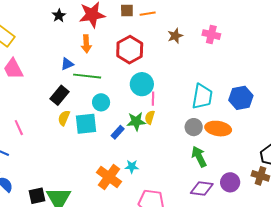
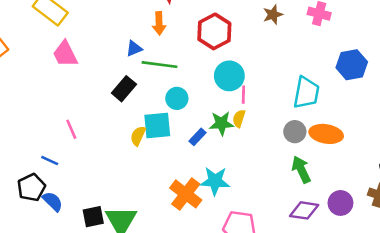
blue hexagon: (241, 98) -> (352, 65), moved
yellow semicircle: (64, 118) -> (138, 136), moved
cyan star: (132, 167) -> (215, 181), size x1.6

